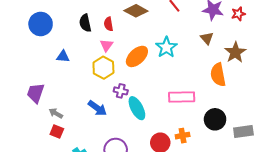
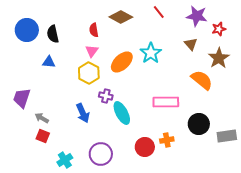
red star: (238, 14) -> (219, 29), moved
black semicircle: (85, 23) -> (53, 34), moved
orange semicircle: (218, 75) -> (202, 80), turned 140
blue arrow: (97, 108) -> (83, 113), turned 30

